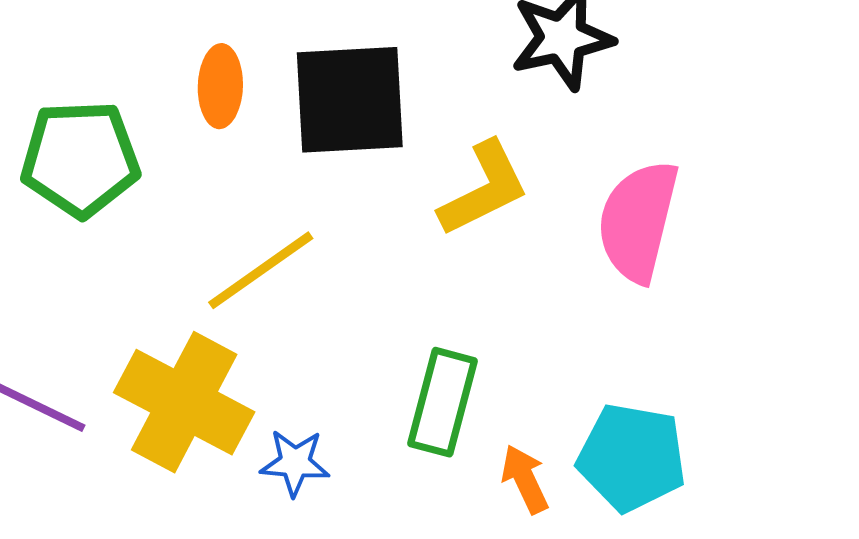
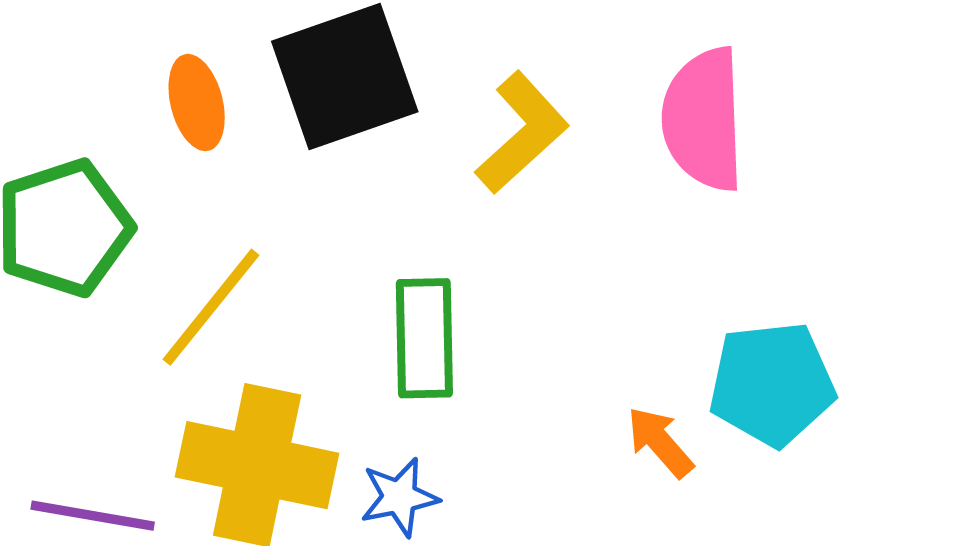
yellow line: (261, 270) -> (211, 307), moved
green rectangle: (443, 402) -> (424, 338), moved

